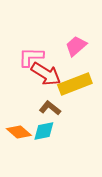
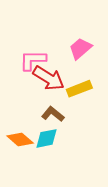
yellow rectangle: (75, 84) -> (79, 89), size x0.7

